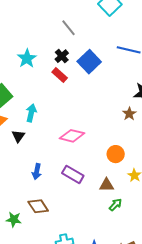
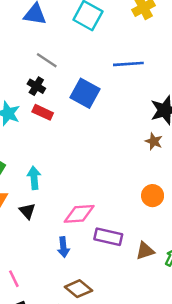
black cross: (62, 56) -> (36, 86), moved
red rectangle: (60, 75) -> (43, 112), moved
pink diamond: (72, 136) -> (79, 214), moved
brown triangle: (107, 185) -> (145, 251), moved

